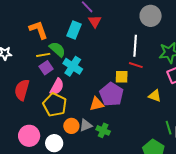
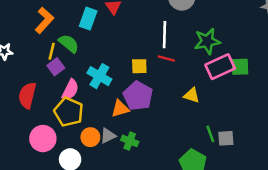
orange L-shape: (38, 30) -> (44, 20), turned 65
yellow line: (43, 55) -> (52, 51), turned -64
cyan cross: (73, 66) -> (99, 76), moved
yellow square: (122, 77) -> (139, 66), moved
pink circle: (29, 136) -> (43, 139), moved

